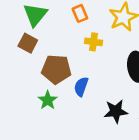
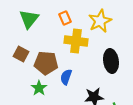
yellow cross: (94, 42) -> (76, 41), size x1.6
brown square: (28, 43) -> (21, 54), moved

